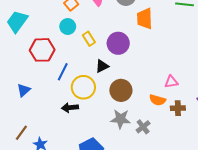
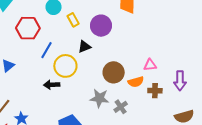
brown circle: (121, 90) -> (114, 72), moved
orange semicircle: (157, 100) -> (136, 82), turned -35

